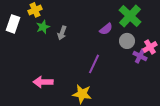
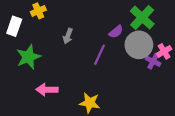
green star: (43, 27) -> (28, 57), moved, size x1.6
gray circle: (127, 41) -> (139, 45), size x1.6
purple line: (94, 64) -> (100, 55), moved

